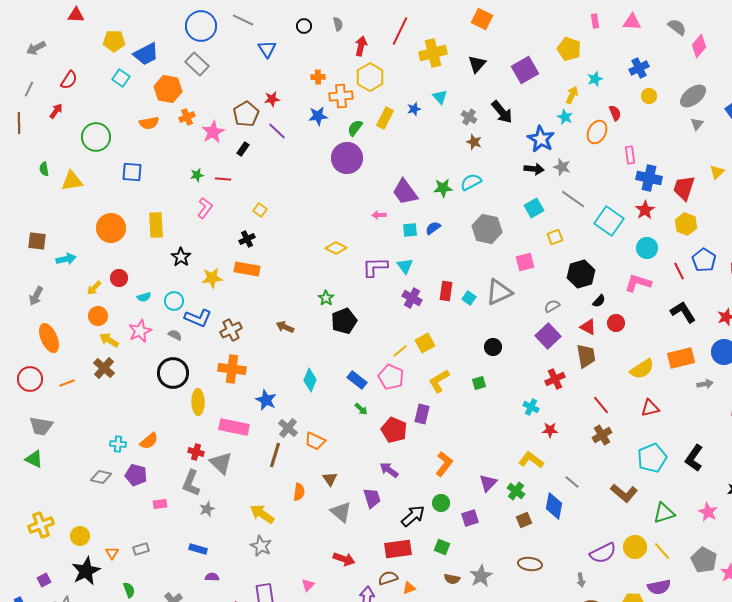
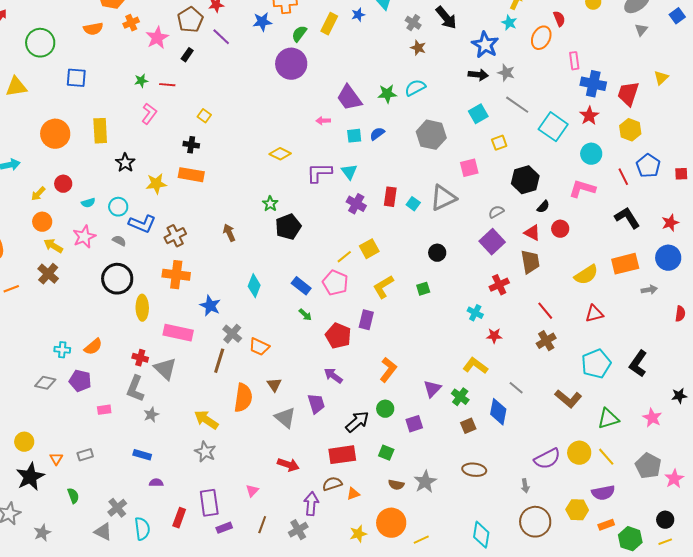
black cross: (247, 239) -> (191, 145), turned 35
brown arrow: (285, 327) -> (229, 233), turned 42
orange semicircle: (299, 492) -> (243, 398), size x1.6

